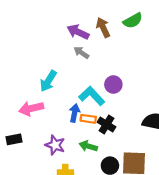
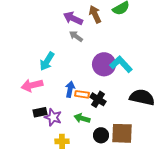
purple circle: (113, 85) -> (104, 64), size x1.5
cyan L-shape: (92, 96) -> (121, 64), moved
black rectangle: (14, 139) -> (40, 112), moved

